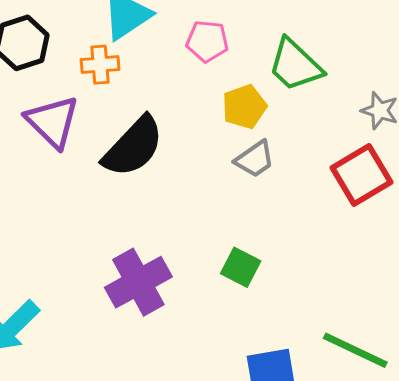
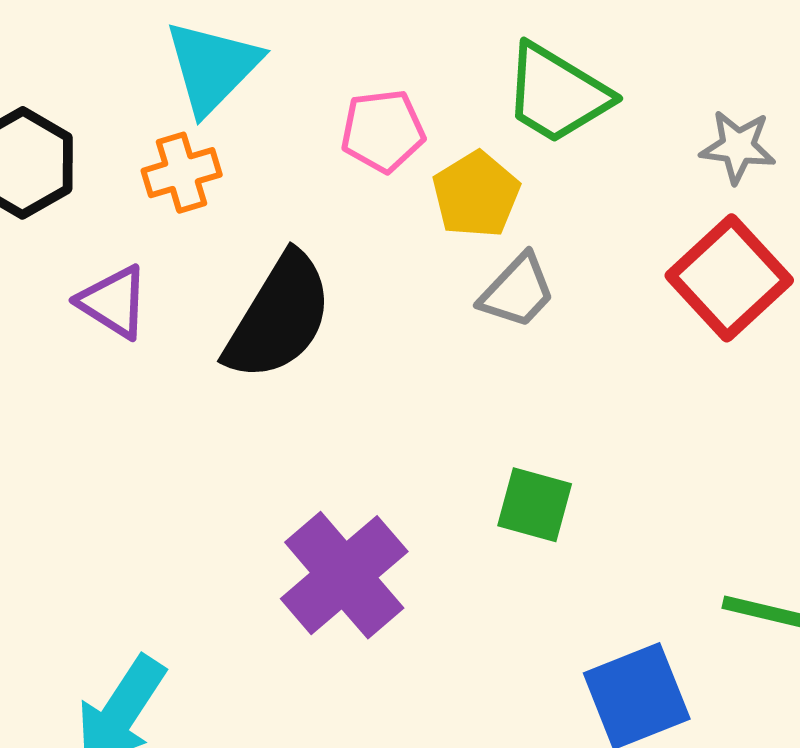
pink pentagon: (207, 41) -> (383, 131), moved
purple triangle: (52, 122) -> (113, 302), size x0.7

